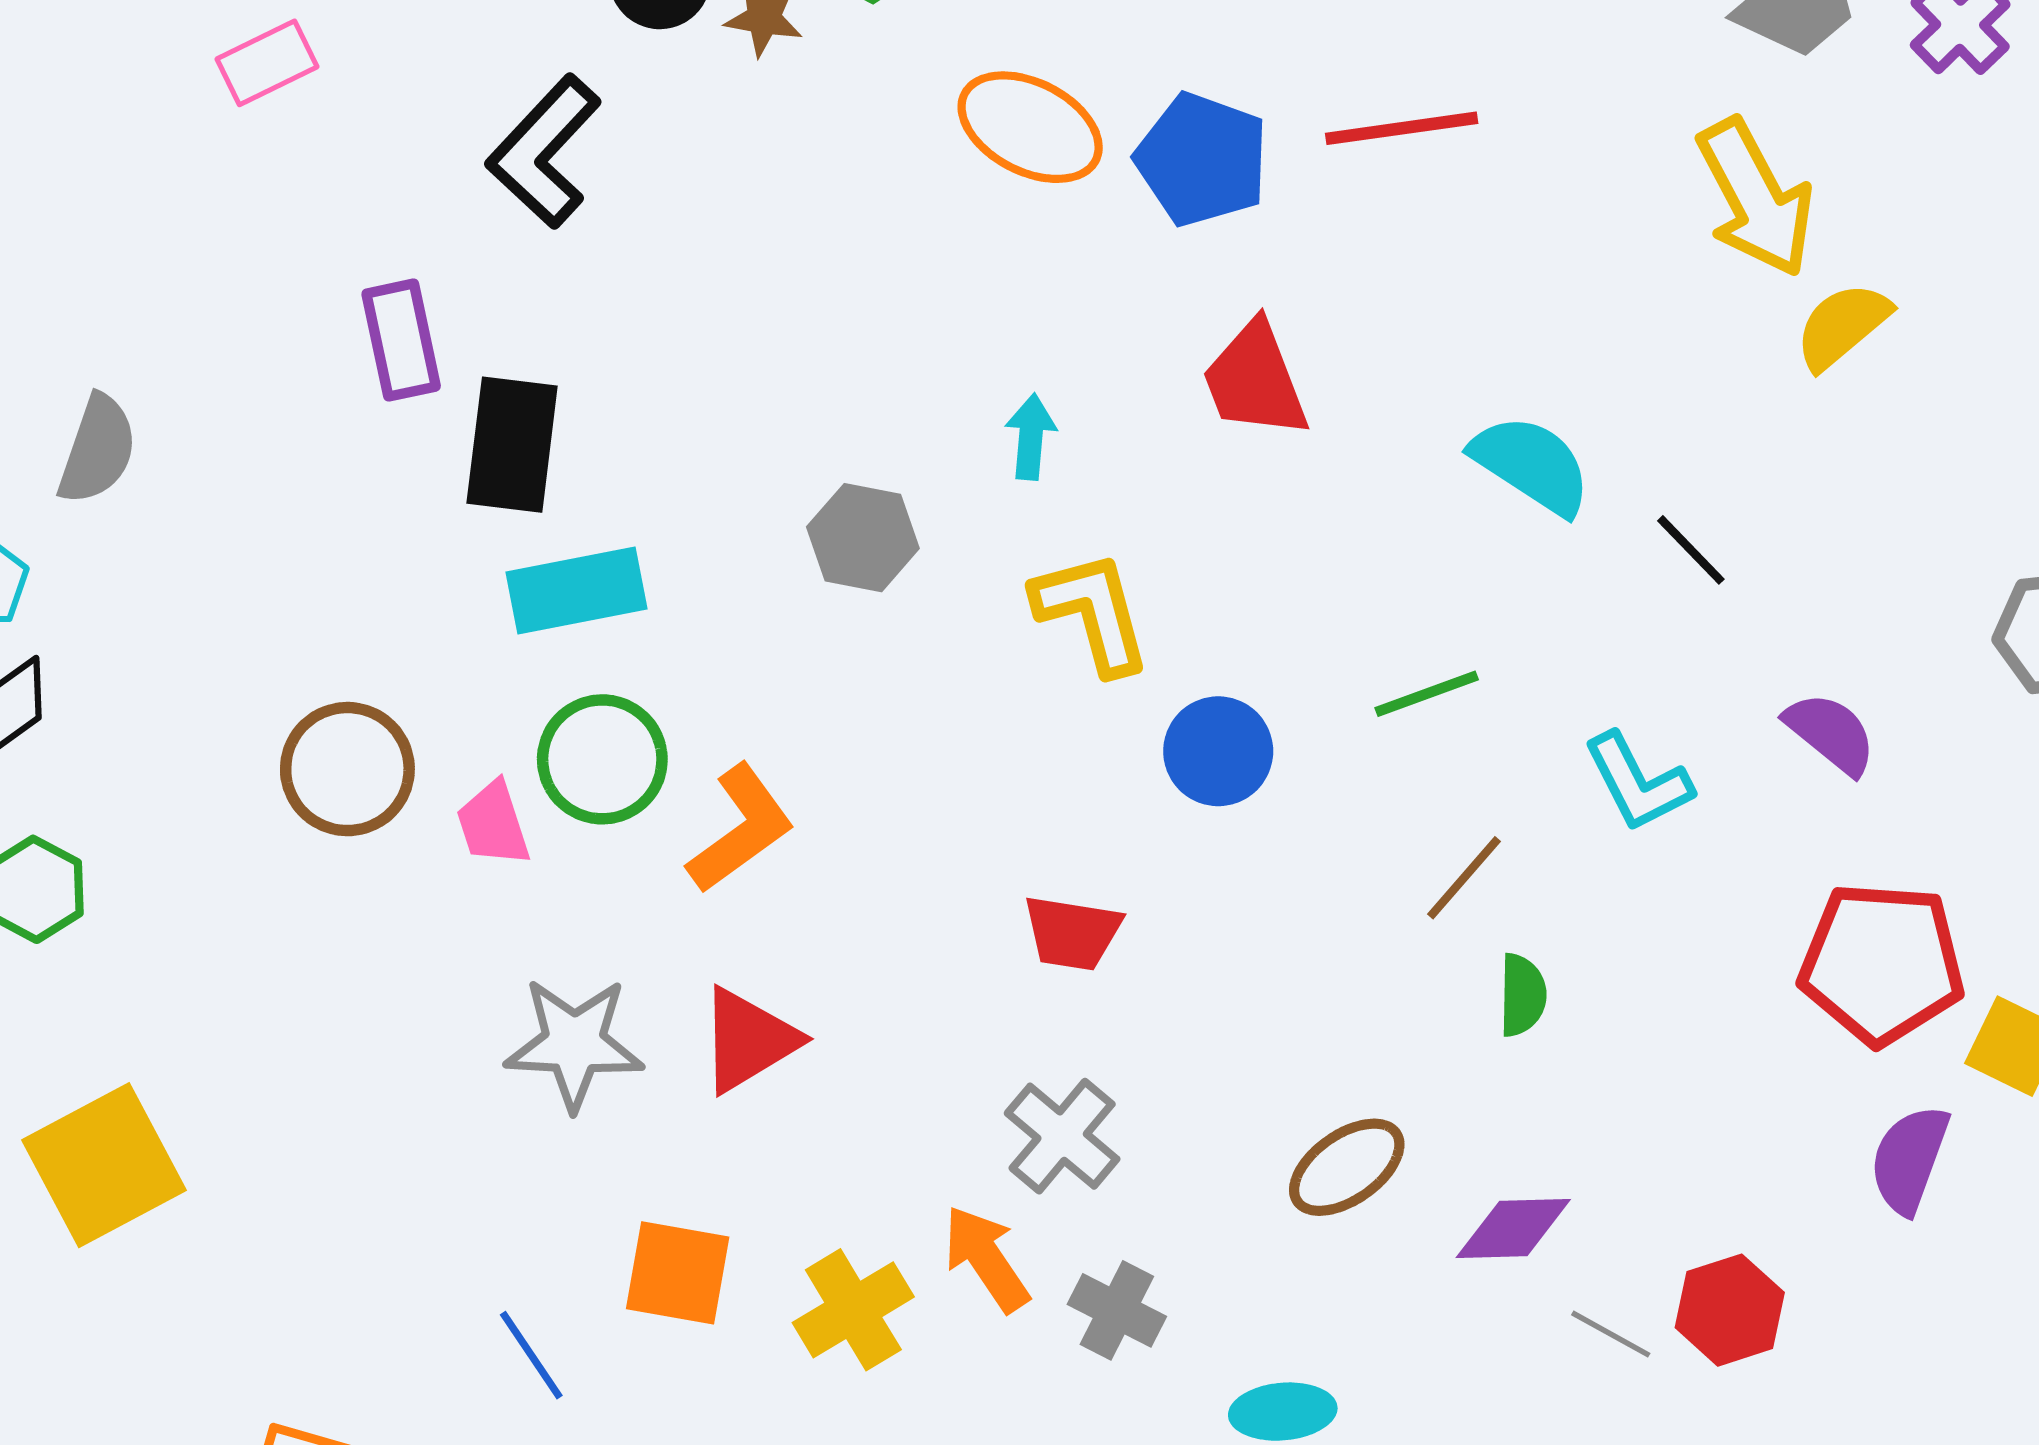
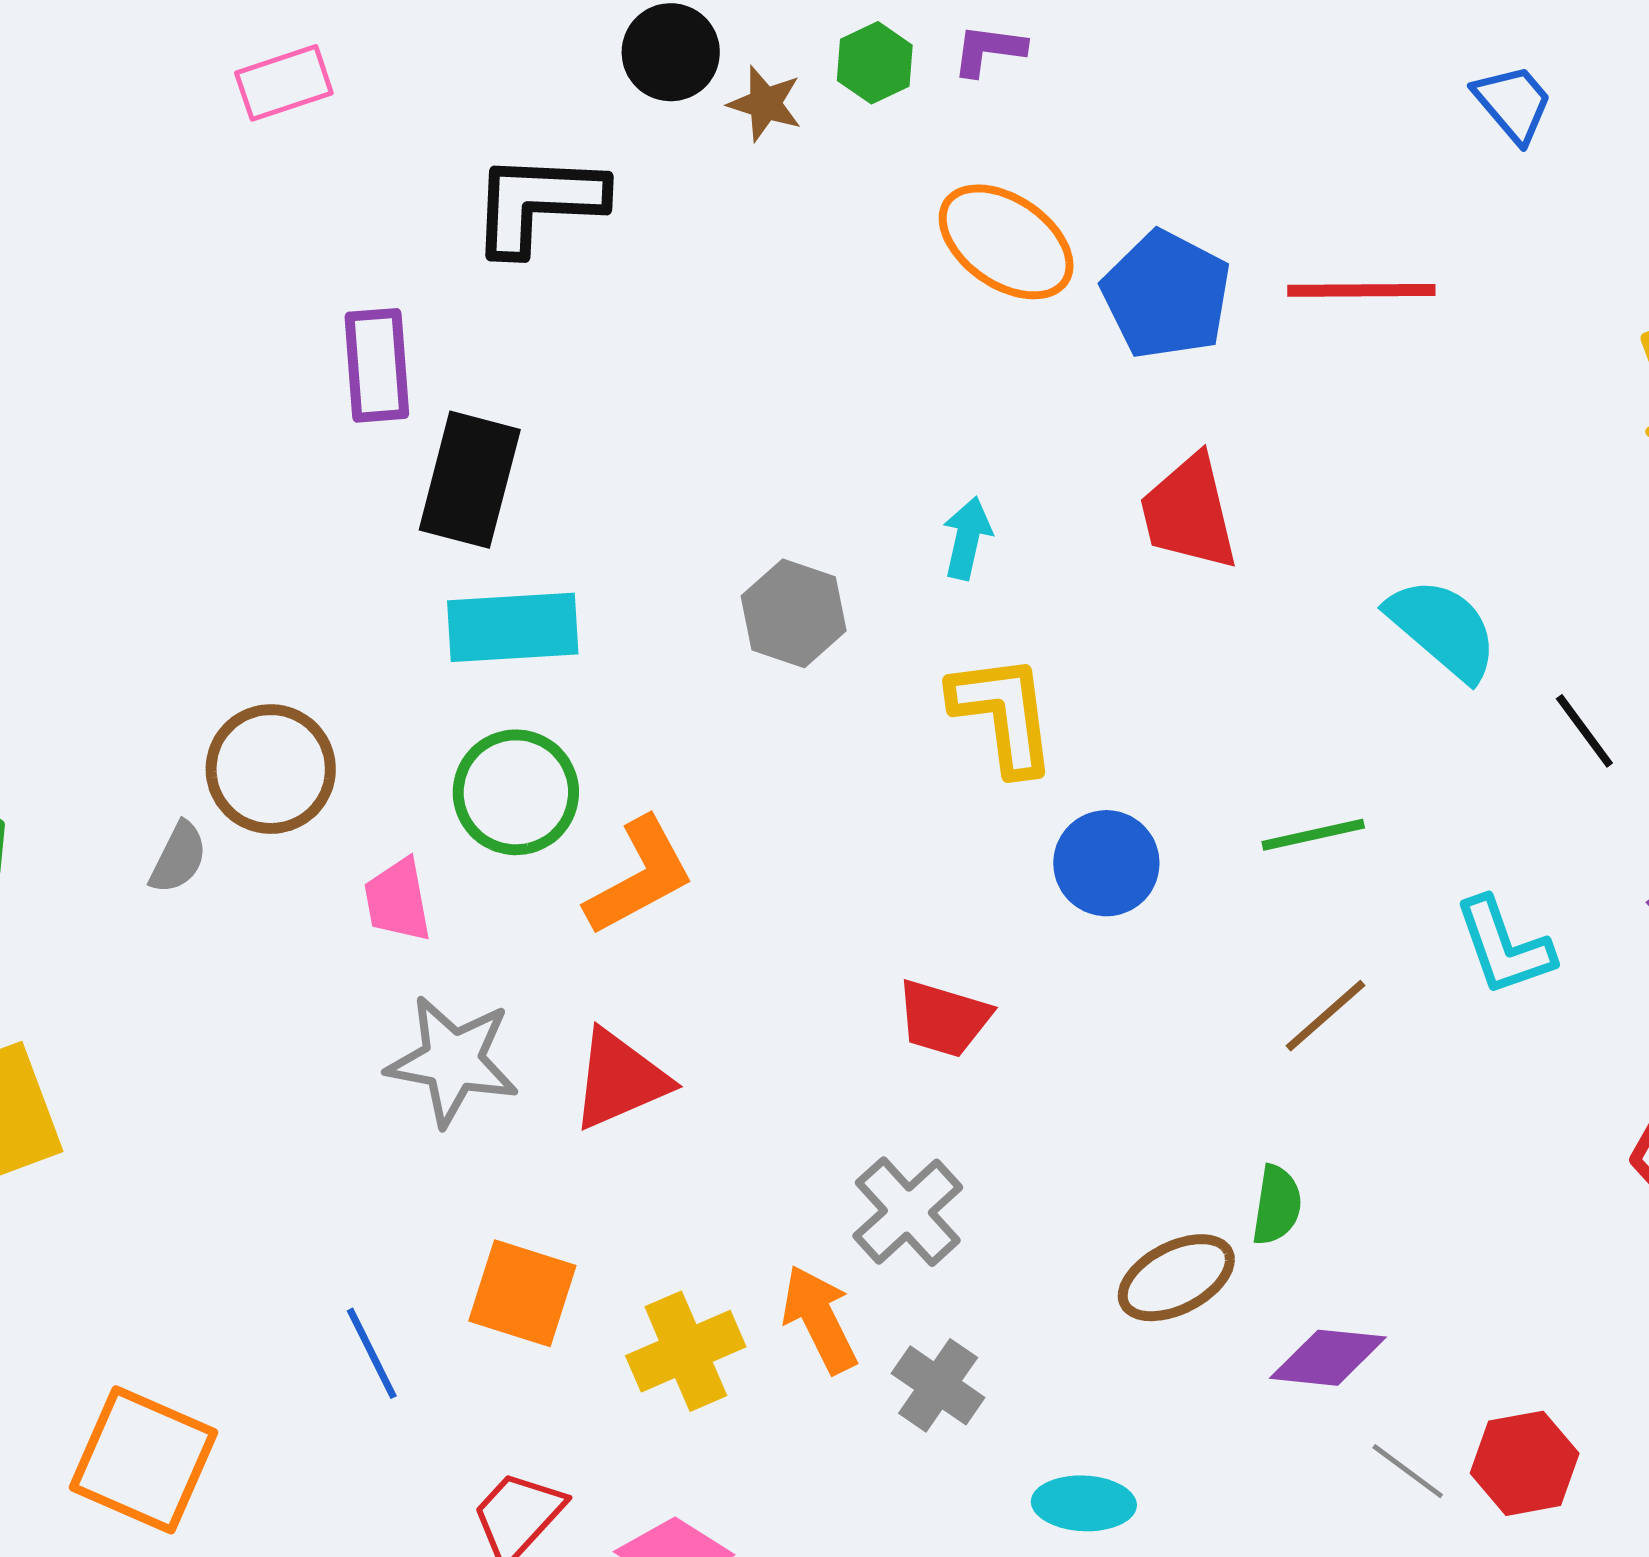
black L-shape: (544, 152) -> (538, 203), turned 42
gray semicircle: (98, 450) -> (178, 858), moved, size x0.7
pink trapezoid: (493, 824) -> (398, 900), moved
green semicircle: (1522, 995) -> (1277, 1205), moved

